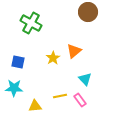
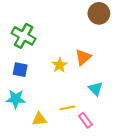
green cross: (31, 23) -> (24, 36), moved
pink rectangle: (80, 100) -> (85, 120), moved

